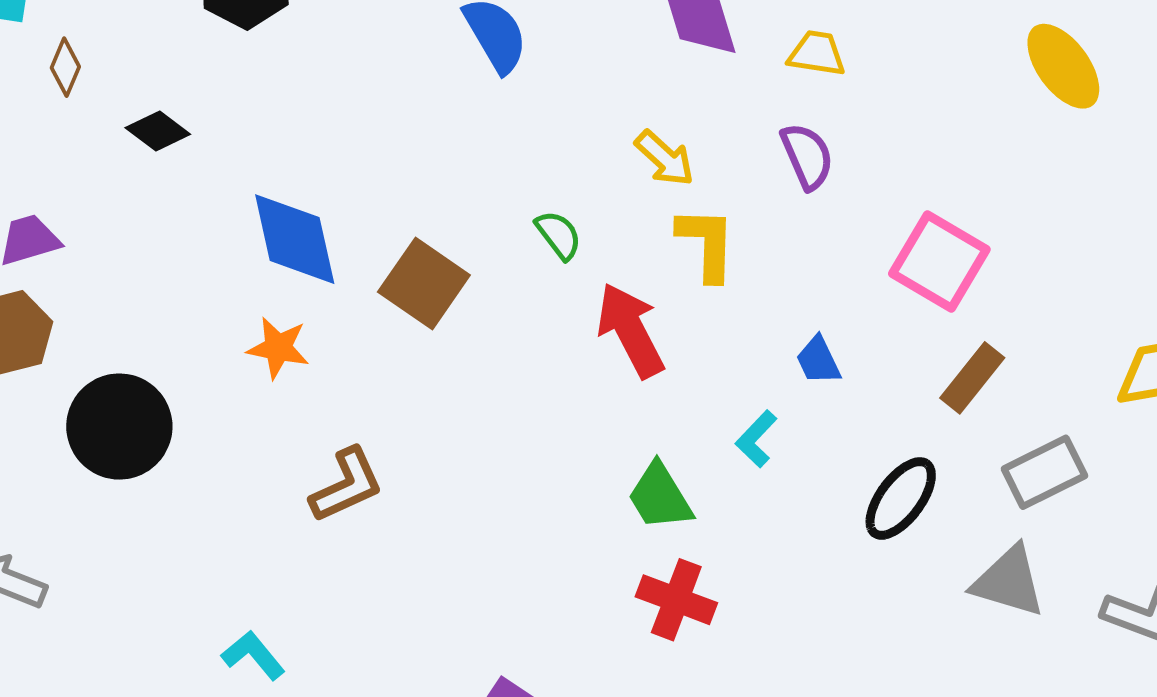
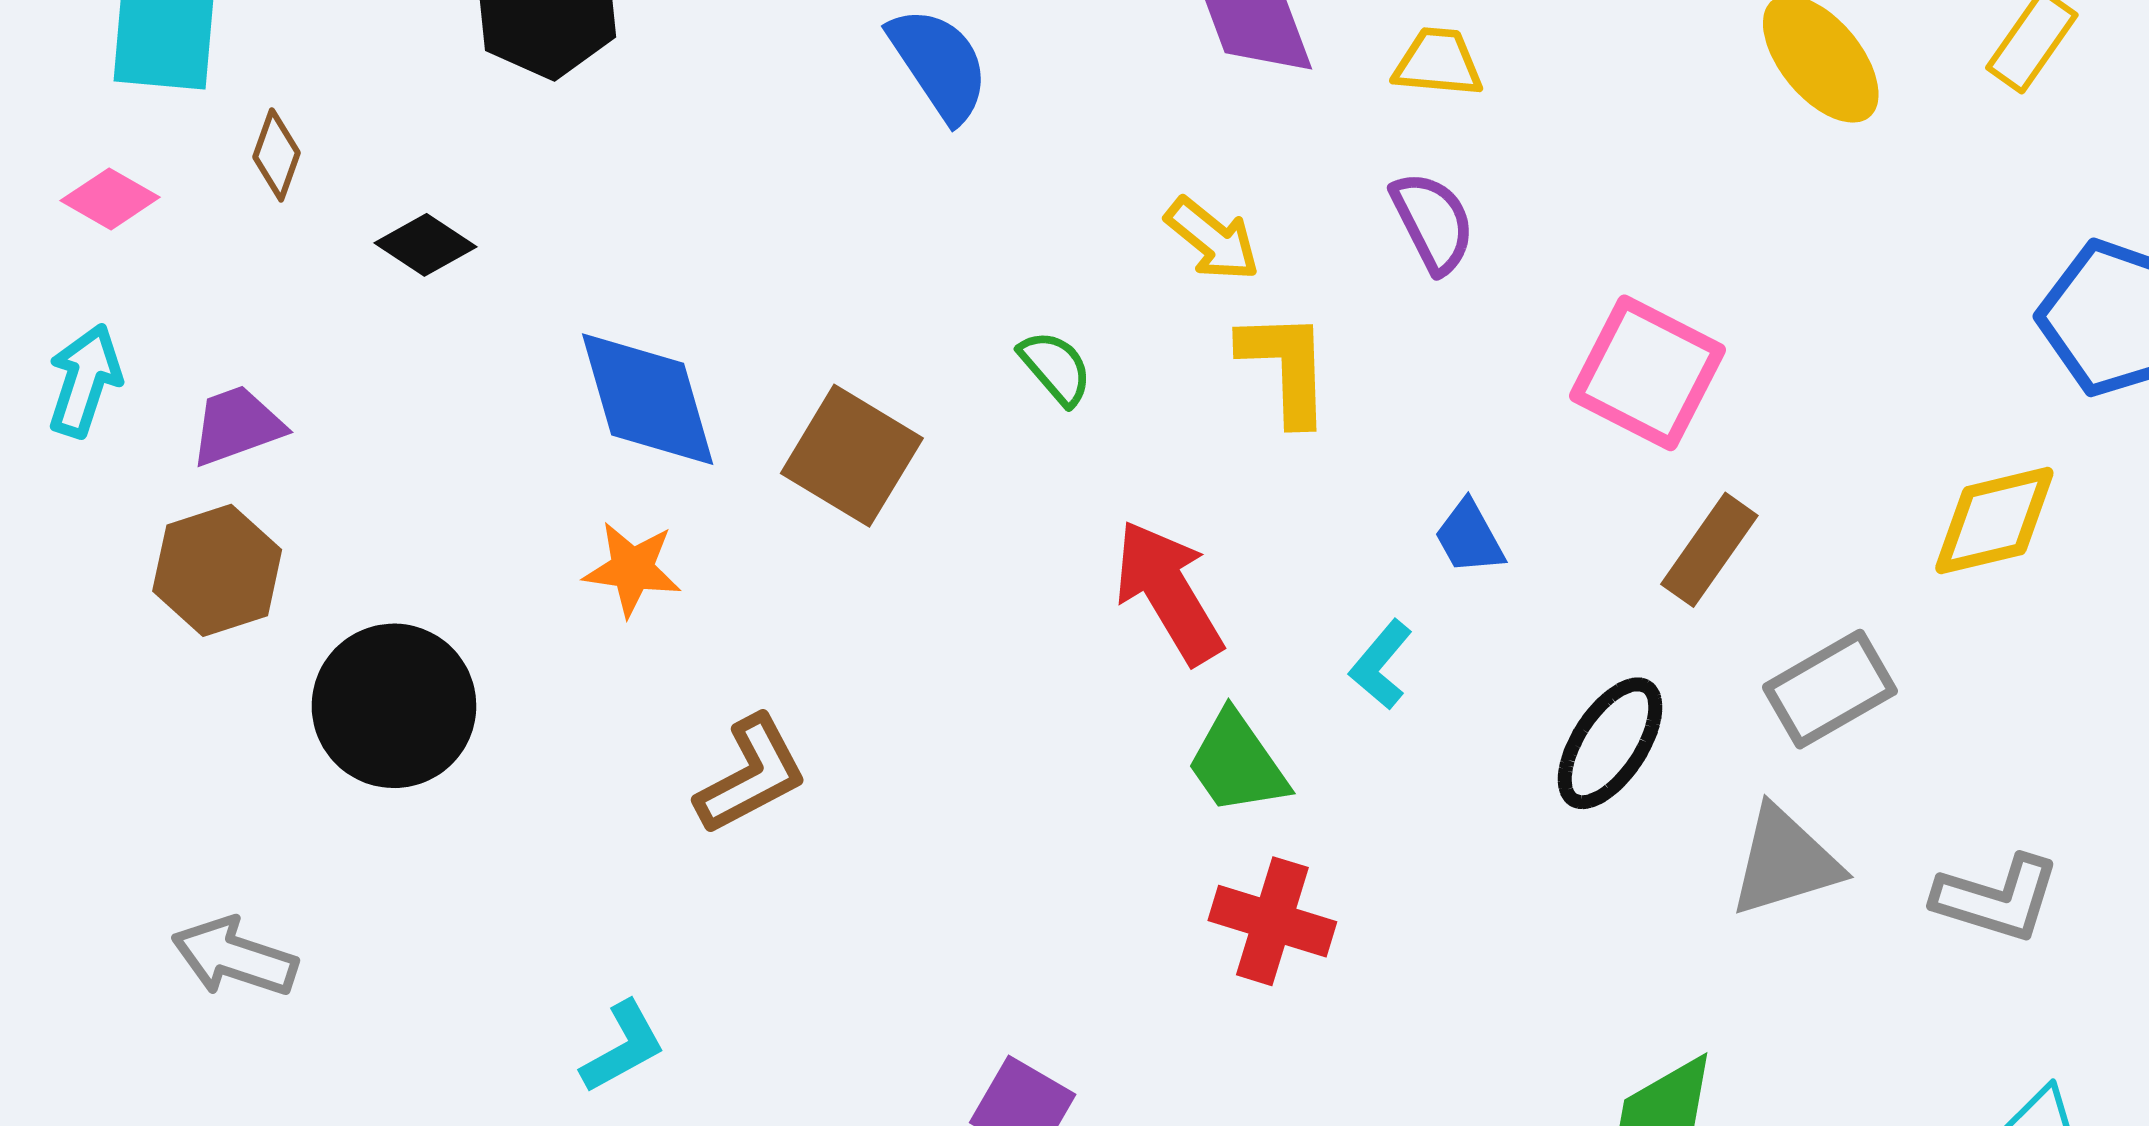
red arrow: (631, 330) -> (1169, 592), moved
gray triangle: (1009, 581) -> (1785, 862), turned -30
cyan L-shape: (253, 655) -> (623, 1047), turned 104

